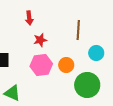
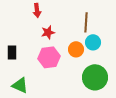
cyan circle: (96, 53) -> (93, 42), moved
orange circle: (66, 65) -> (76, 49), moved

